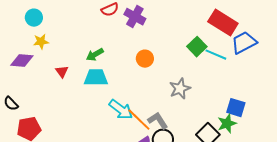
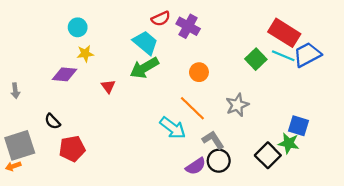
green arrow: (95, 55) -> (144, 68), size x1.5
cyan line: (216, 55) -> (283, 56), moved
cyan trapezoid: (96, 78) -> (145, 43), moved, turned 40
orange line: (139, 120) -> (192, 108), moved
green star: (227, 124) -> (289, 143), turned 30

